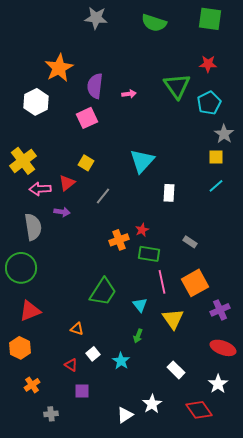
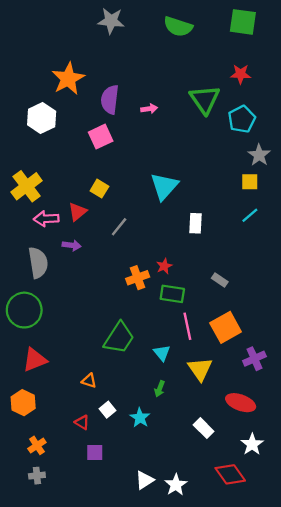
red ellipse: (223, 348) -> (241, 403), moved
white star: (152, 404) -> (176, 485), moved
gray cross: (51, 414) -> (37, 476), moved

